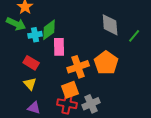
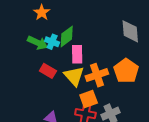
green arrow: (16, 24) -> (38, 43), moved
cyan cross: (35, 35) -> (52, 42), turned 32
yellow triangle: (30, 84) -> (74, 76), moved, size x1.5

